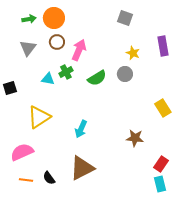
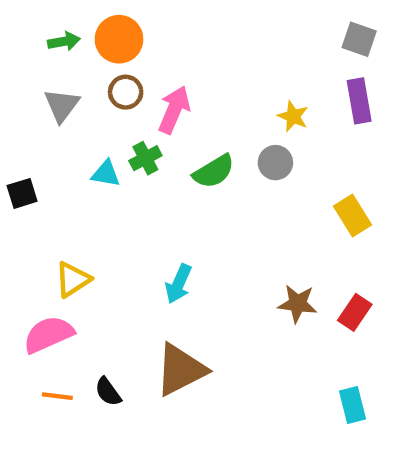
gray square: (125, 18) -> (359, 39), moved
yellow rectangle: (163, 108) -> (353, 215), moved
yellow triangle: (39, 117) -> (73, 279), moved, size x0.7
red rectangle: (161, 164) -> (355, 312), moved

